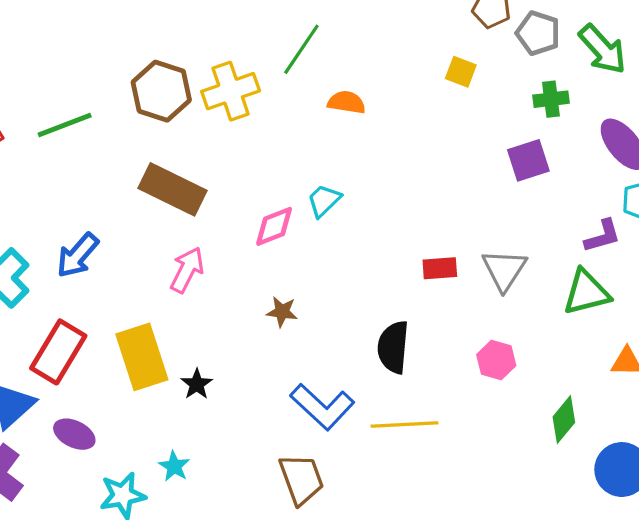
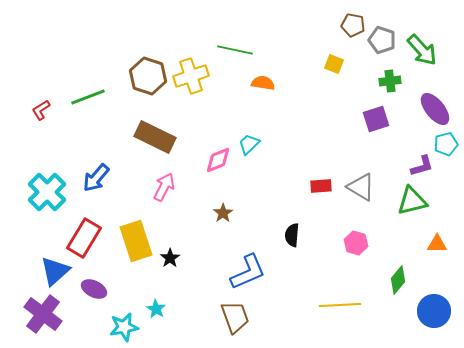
green line: (301, 49) -> (235, 50), turned 68
gray triangle: (504, 270) -> (361, 187), turned -32
brown star: (282, 312) -> (223, 213), turned 30
black semicircle: (393, 347) -> (292, 235), size x0.7
blue L-shape: (322, 407) -> (248, 272), turned -66
yellow line: (404, 424) -> (340, 305), moved

